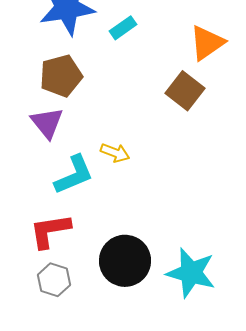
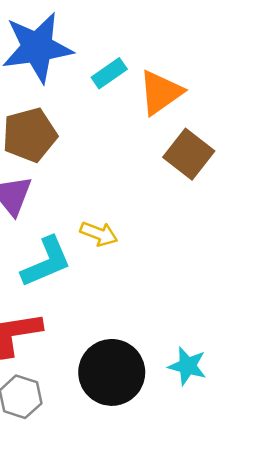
orange triangle: (207, 43) -> (161, 92), moved
cyan star: (191, 273) -> (187, 366), moved, size x0.6

